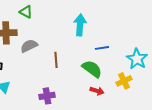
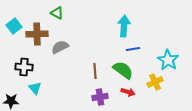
cyan arrow: (80, 25) -> (124, 26), moved
brown line: (56, 60) -> (95, 71), moved
purple cross: (47, 96) -> (100, 97), moved

